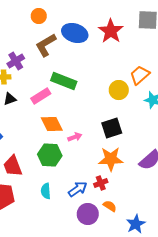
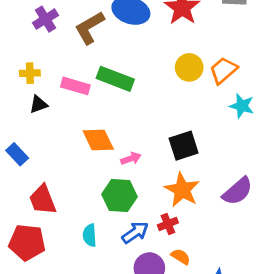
purple cross: (16, 61) -> (46, 19), moved
yellow circle: (119, 90) -> (189, 67), moved
pink rectangle: (41, 96) -> (75, 86), moved, turned 48
green hexagon: (50, 155) -> (119, 195), moved
orange star: (111, 159) -> (182, 190), turned 30

